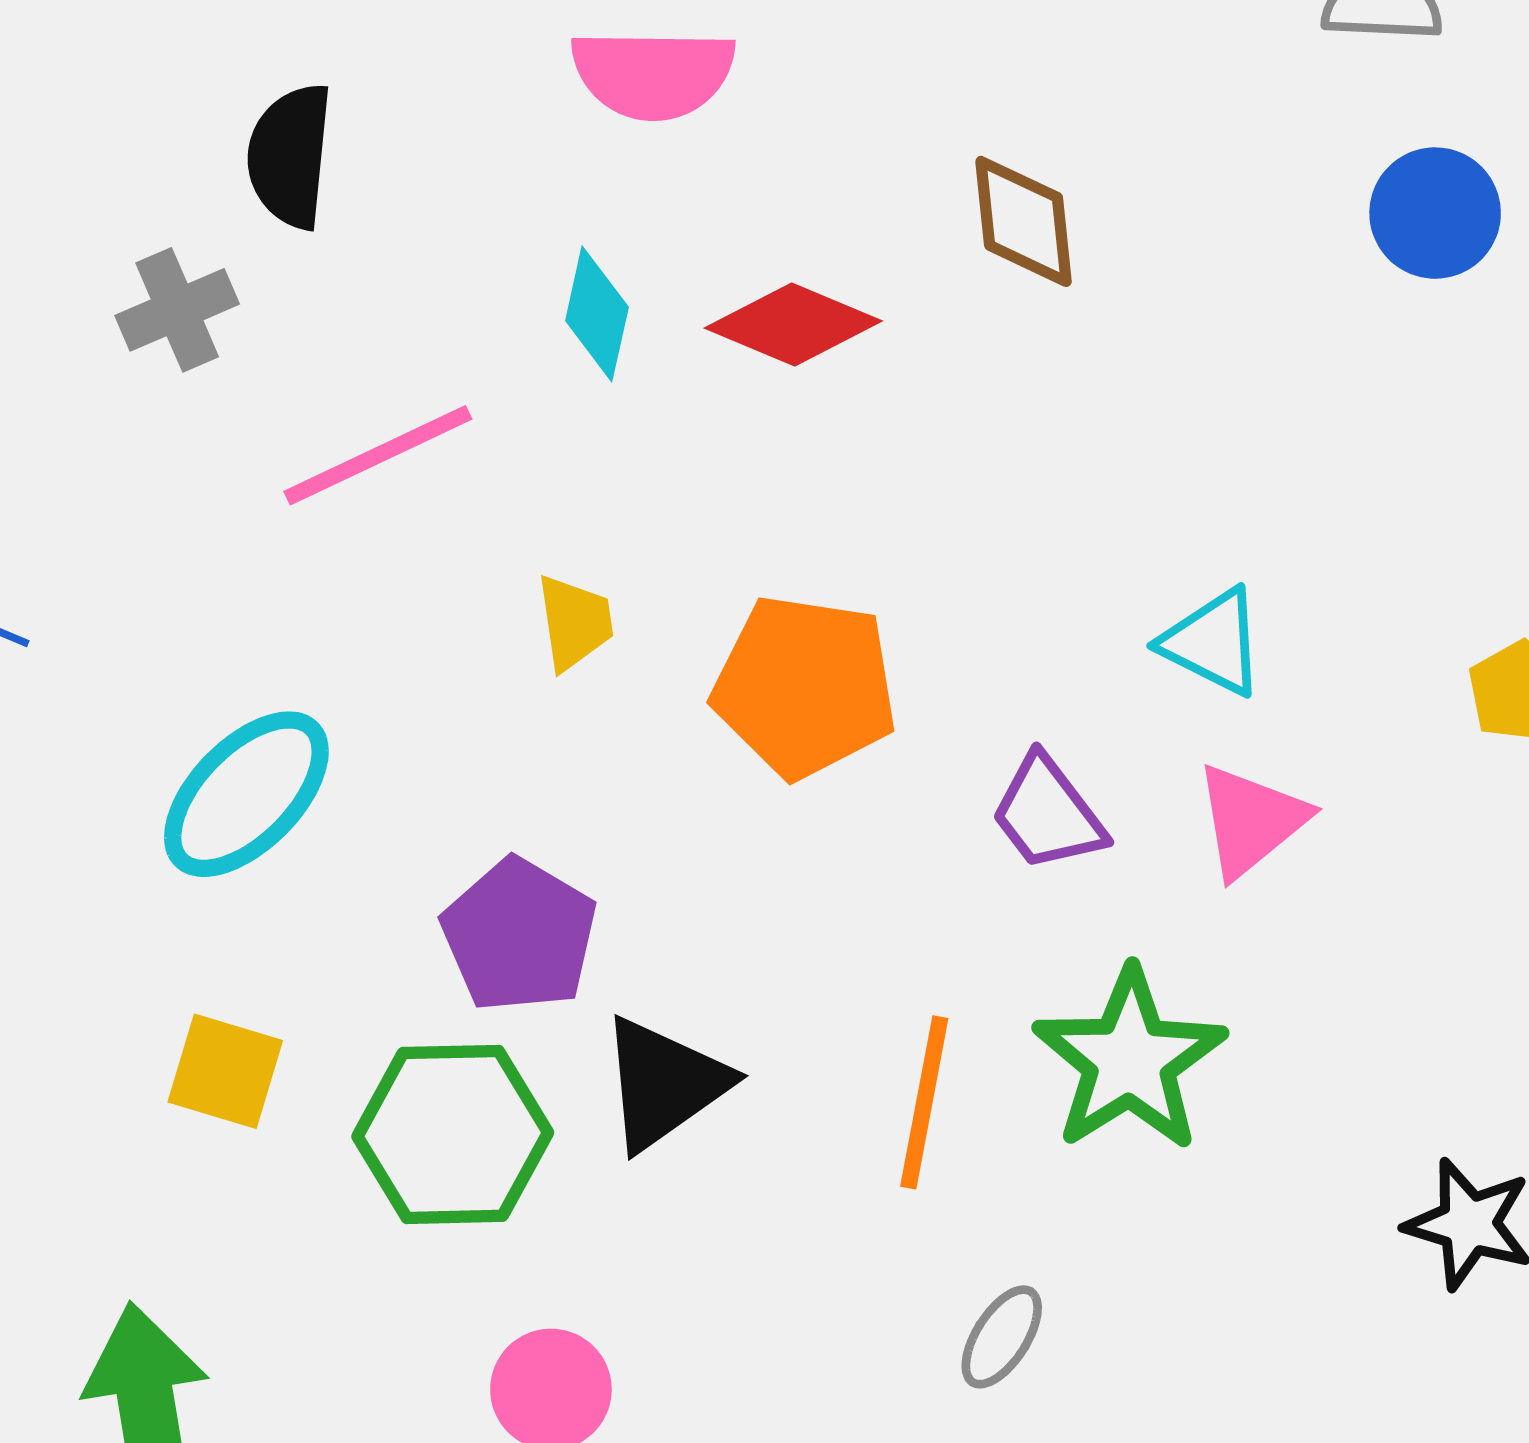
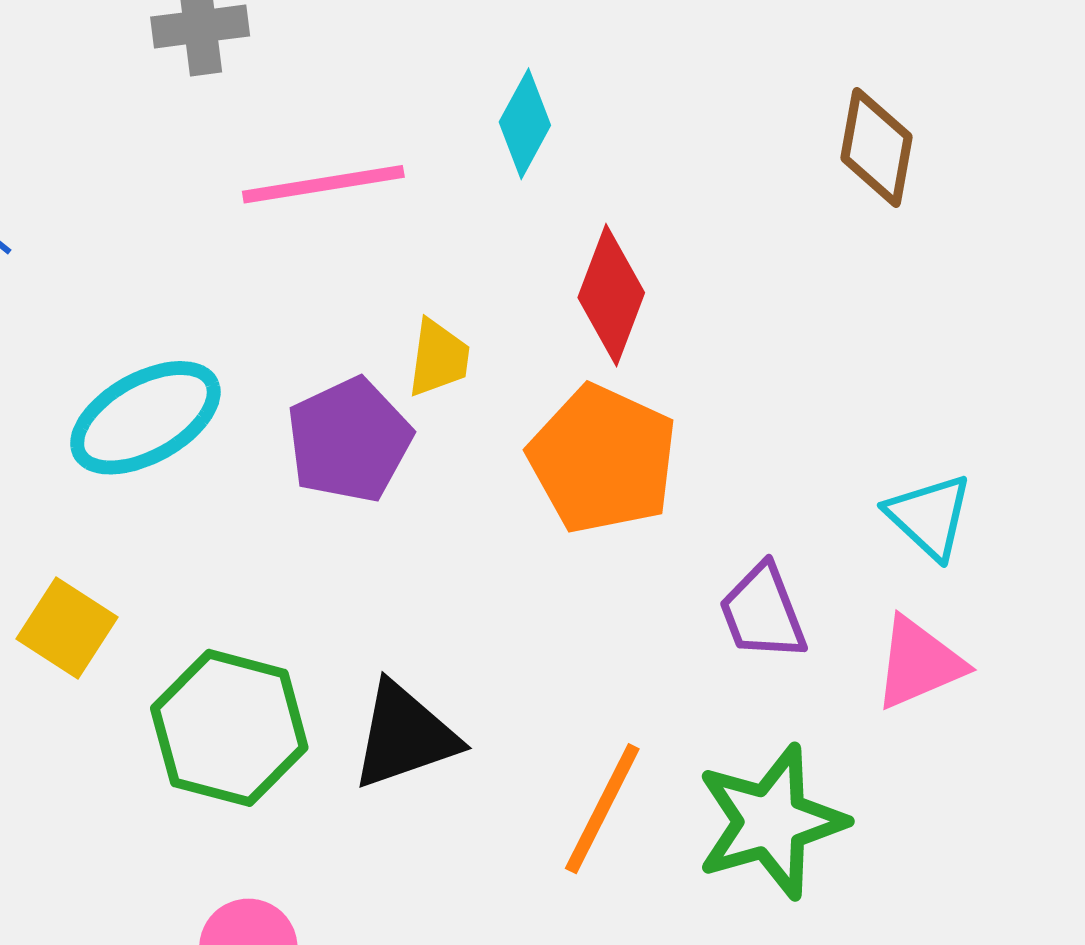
red diamond: (793, 324) -> (611, 295), moved, turned 72
purple pentagon: (519, 935) -> (349, 440), moved

